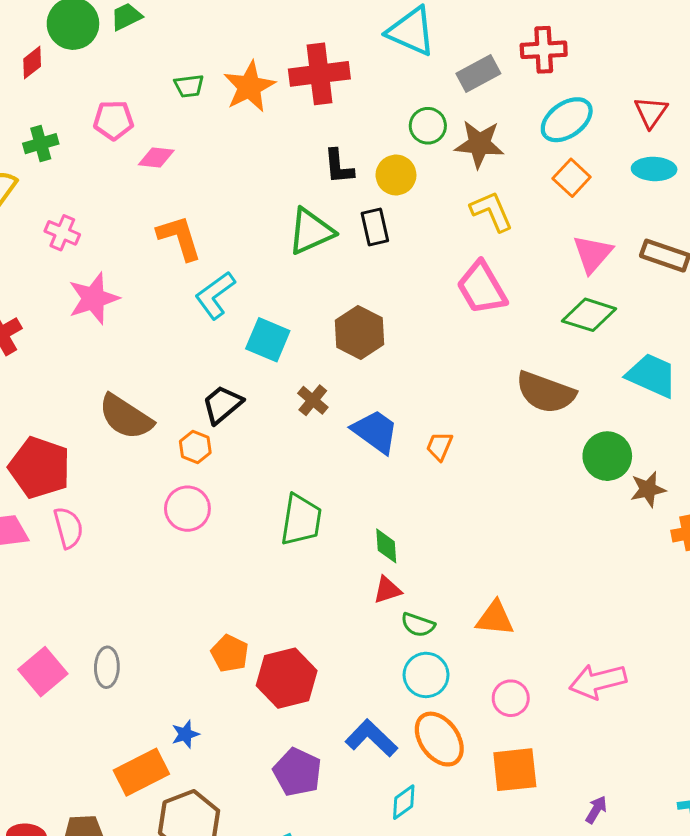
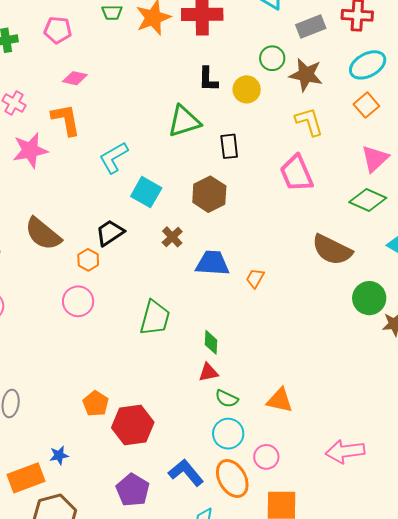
pink diamond: (156, 157) -> (75, 78), moved
black rectangle: (375, 227) -> (229, 146), moved
orange L-shape: (179, 238) -> (66, 120), moved
blue trapezoid: (375, 431) -> (212, 263), turned -39
pink circle: (511, 698) -> (266, 457), moved

